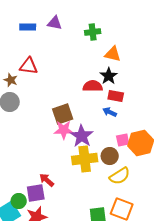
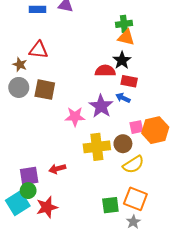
green cross: (93, 32) -> (124, 24), moved
brown square: (63, 114) -> (45, 90), moved, turned 30
purple star: (82, 136) -> (101, 106), moved
red arrow: (47, 180) -> (57, 169), turned -56
purple square: (36, 193) -> (29, 176), moved

